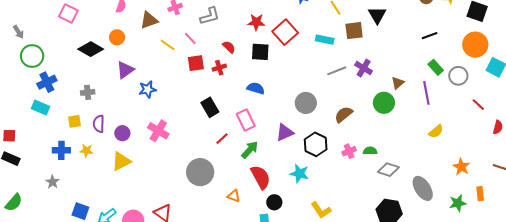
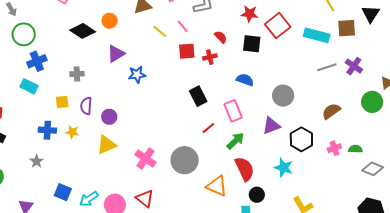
cyan rectangle: (325, 40) -> (317, 35), size x1.4
gray circle: (306, 103) -> (283, 96), moved
pink cross: (158, 131) -> (146, 158), moved
orange triangle: (234, 196) -> (217, 186), size x1.6

